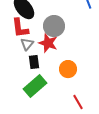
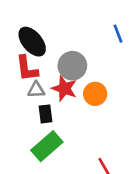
gray triangle: (27, 44) -> (36, 90), turned 48
orange circle: (68, 69) -> (95, 94), moved

